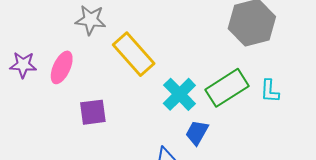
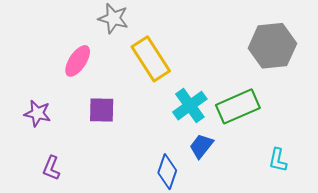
purple star: (23, 65) -> (37, 113), moved
cyan L-shape: (270, 91) -> (278, 160), moved

